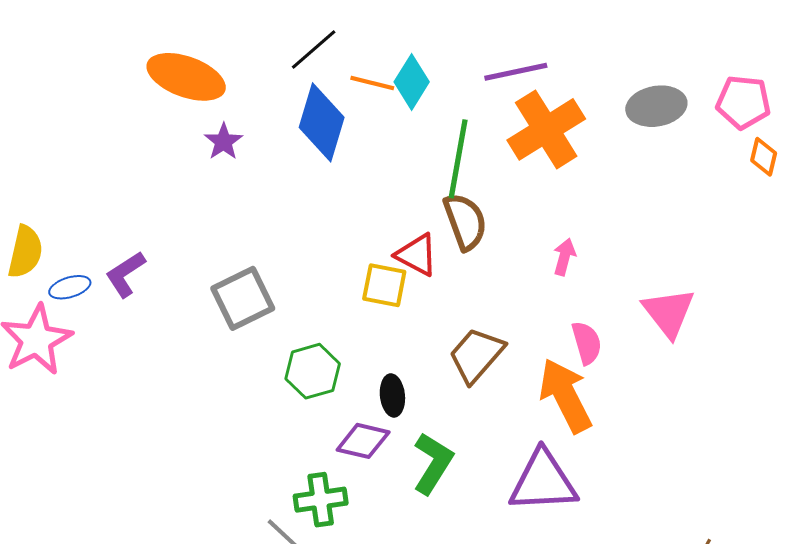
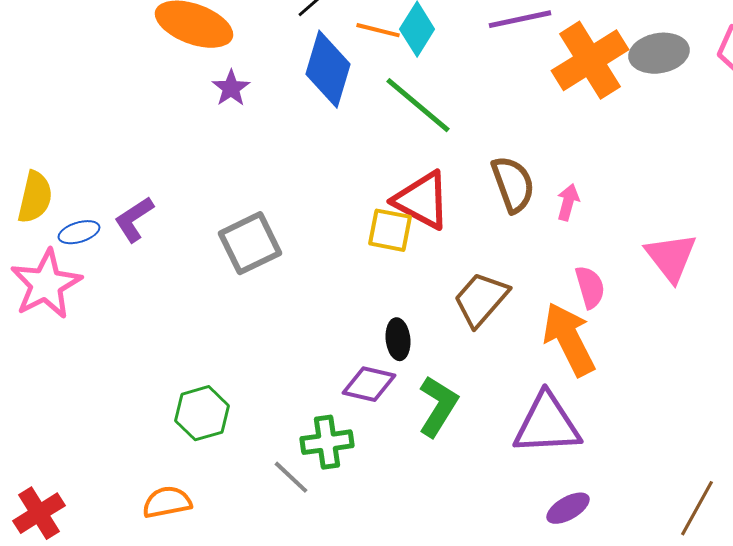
orange cross: (546, 129) -> (590, 60), moved
green line: (458, 159) -> (418, 105), moved, turned -60
brown semicircle: (465, 222) -> (513, 184), moved
red triangle: (417, 255) -> (422, 200), size x1.4
green hexagon: (313, 371) -> (202, 413), moved

